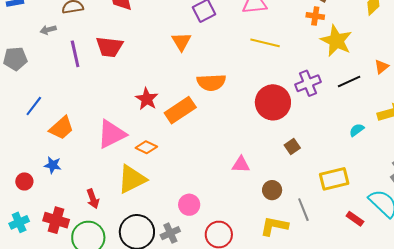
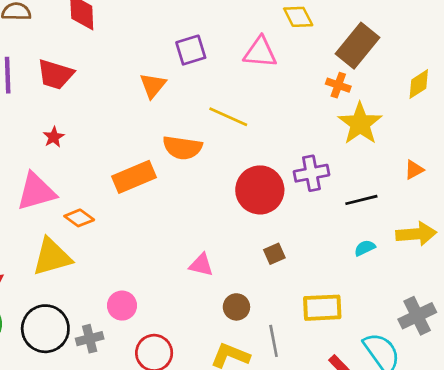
yellow line: (265, 43) -> (228, 117), moved
black line: (349, 82) -> (361, 200), moved
red star: (147, 99) -> (54, 137), moved, size x0.7

